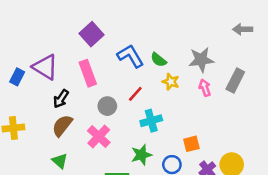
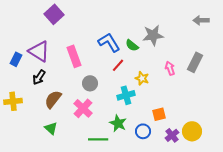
purple square: (91, 34) -> (54, 14), moved
gray star: (201, 60) -> (153, 35), moved
yellow star: (171, 82) -> (142, 78), moved
red line: (135, 94) -> (118, 65), moved
black arrow: (61, 99) -> (39, 77), moved
green star: (141, 155) -> (118, 123), turned -30

